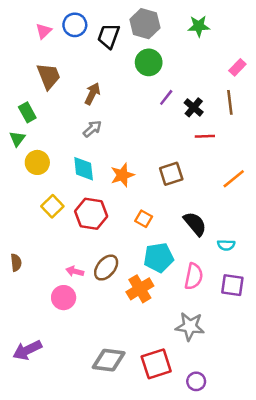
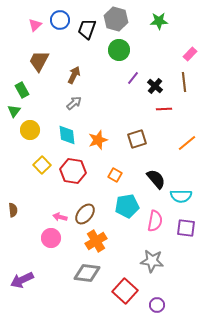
brown trapezoid: (49, 76) -> (39, 61), turned -130
cyan semicircle: (226, 245) -> (181, 196), size x1.5
orange cross: (140, 289) -> (96, 241), moved
gray diamond: (109, 360) -> (87, 273), moved
red square: (156, 364) -> (125, 291), turned -30

